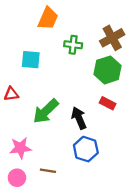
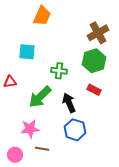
green cross: (73, 45) -> (59, 71), moved
pink star: (20, 148) -> (30, 129), moved

